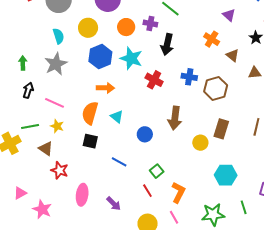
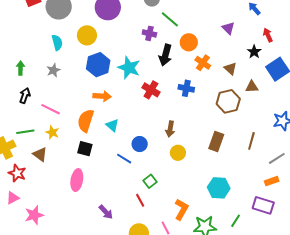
orange circle: (126, 27) -> (189, 42), moved
orange cross: (212, 39) -> (203, 63), moved
gray star: (56, 64) -> (53, 70), size x0.6
brown hexagon: (216, 88) -> (228, 101), moved
brown arrow: (175, 118) -> (170, 129), size x0.7
yellow circle: (200, 143) -> (178, 153), moved
blue line: (119, 162) -> (124, 159), moved
red star: (60, 170) -> (17, 173), moved
orange L-shape: (178, 192) -> (181, 209), moved
pink ellipse: (82, 195) -> (77, 180), moved
green line: (244, 207) -> (236, 221), turned 48
pink star: (42, 209) -> (34, 215), turned 30

